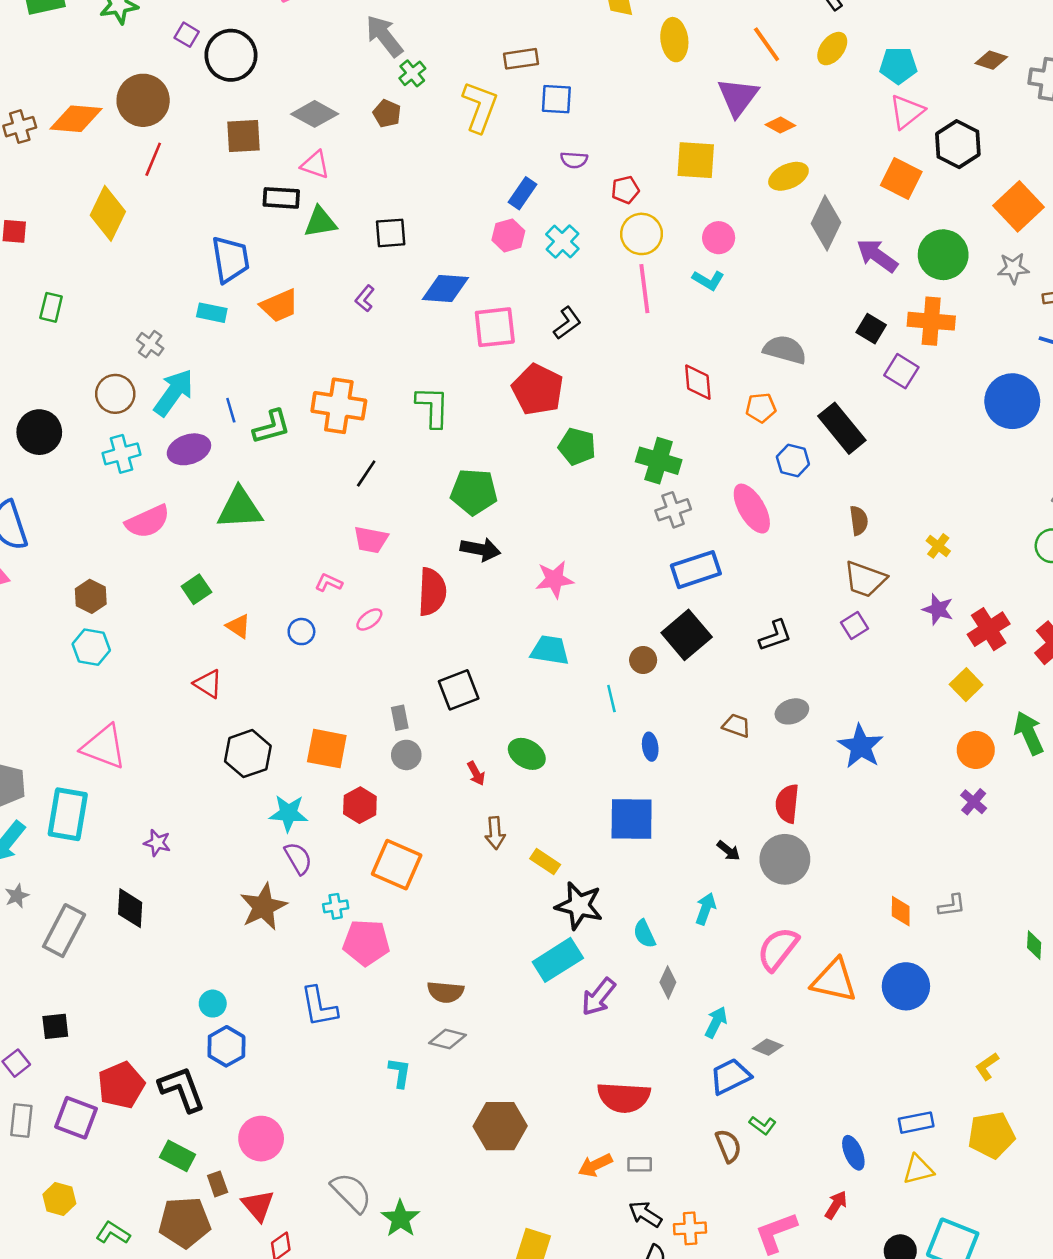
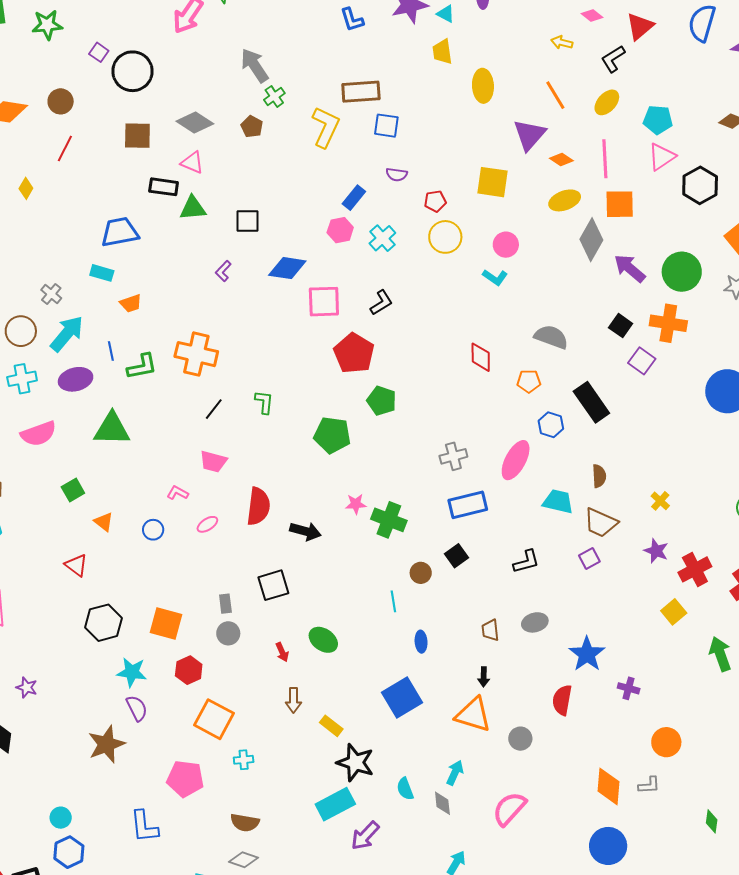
brown rectangle: (521, 59) -> (361, 92), size x1.4
brown circle: (143, 100) -> (61, 101), size x0.6
orange square: (901, 178) -> (620, 204), moved, turned -32
yellow diamond: (108, 213) -> (26, 188), size x0.5
blue trapezoid: (230, 259) -> (120, 232), turned -96
pink line: (644, 289) -> (605, 159), moved
orange trapezoid: (279, 306) -> (131, 303), moved, size x0.7
green L-shape: (433, 407) -> (264, 402), moved, size x0.7
green cross: (659, 461) -> (389, 520), moved
green pentagon: (474, 492) -> (332, 435), moved
pink ellipse: (752, 509) -> (516, 460), turned 54
black arrow: (480, 549) -> (305, 531), moved
pink star: (555, 579) -> (356, 504), size x0.7
black square: (687, 635) -> (456, 556), size x0.6
cyan trapezoid: (550, 650) -> (558, 502), moved
brown trapezoid: (736, 726) -> (490, 630), turned -120
orange circle: (976, 750) -> (666, 742), moved
purple cross: (974, 802) -> (629, 688), moved, turned -30
red semicircle: (787, 804) -> (562, 700), moved
blue square: (632, 819) -> (402, 697), turned -36
black arrow: (728, 851) -> (484, 677), moved, turned 48
gray circle: (785, 859) -> (520, 739), size x0.6
cyan cross: (336, 906) -> (244, 760), moved
orange diamond: (901, 911) -> (608, 786), size x1.5
orange triangle: (834, 980) -> (473, 715), moved
gray diamond: (668, 982) -> (442, 803), moved, turned -35

